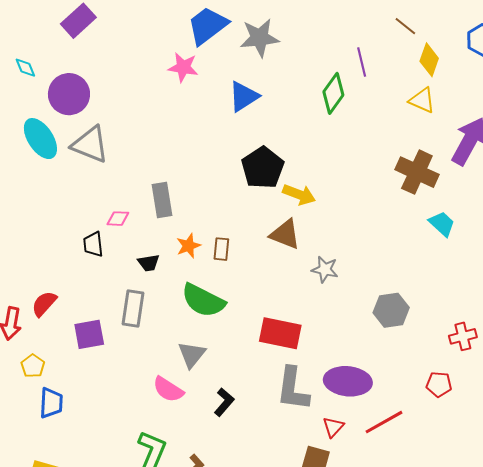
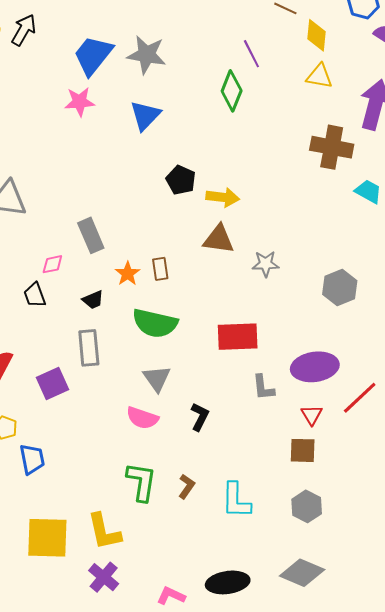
gray star: (260, 38) -> (147, 55), turned 30
black pentagon: (263, 168) -> (181, 180), size x0.7
gray L-shape: (293, 389) -> (263, 387), size x0.6

